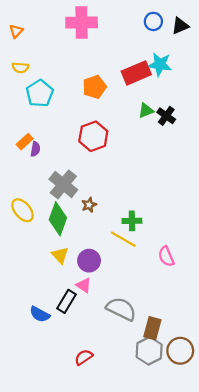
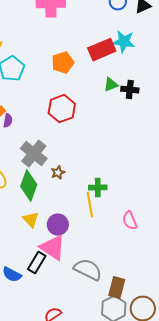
black cross: (166, 116) -> (130, 90), turned -30
yellow line: (123, 239) -> (90, 205), turned 50
pink triangle: (84, 285) -> (53, 248), size x1.8

